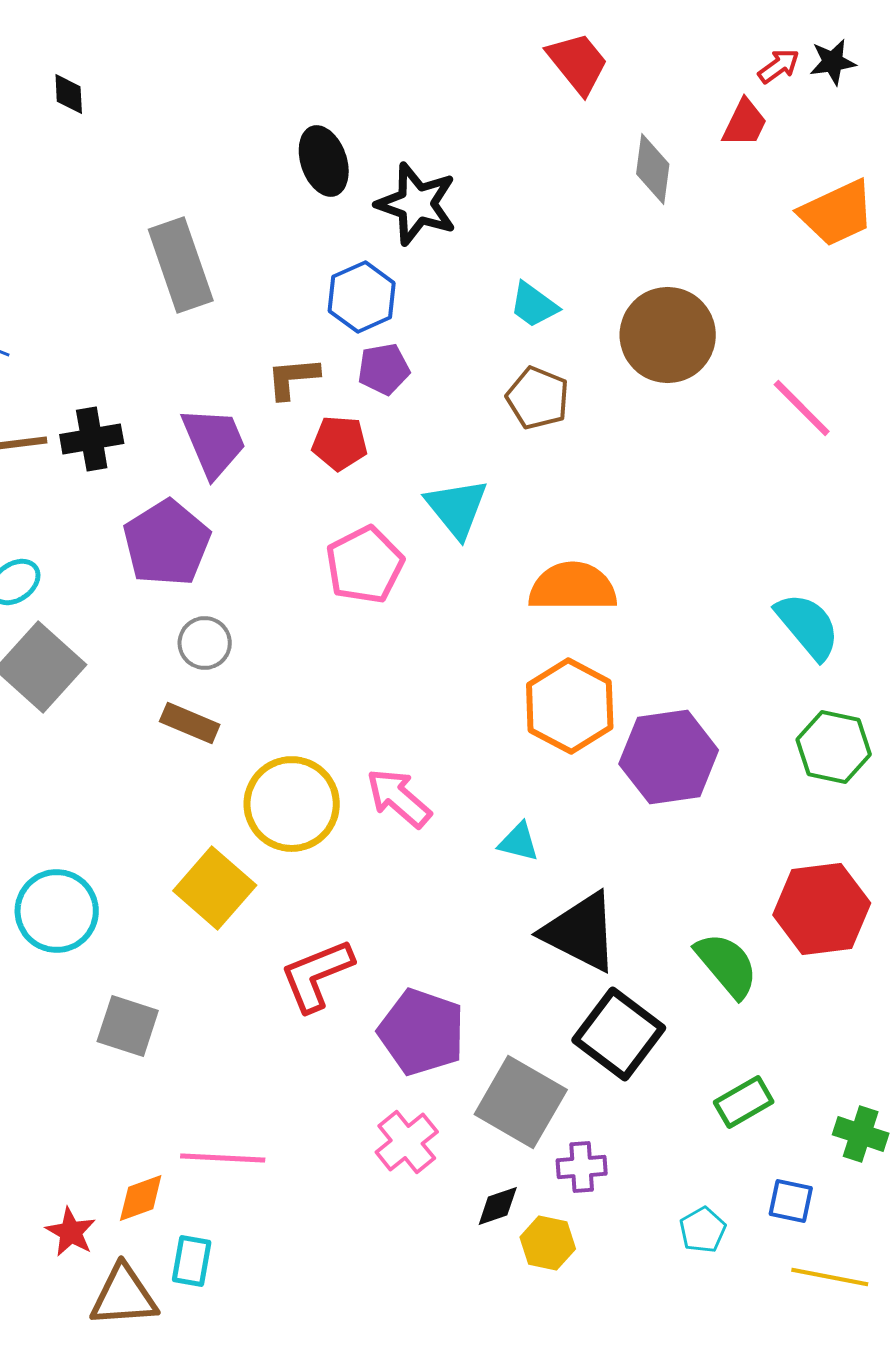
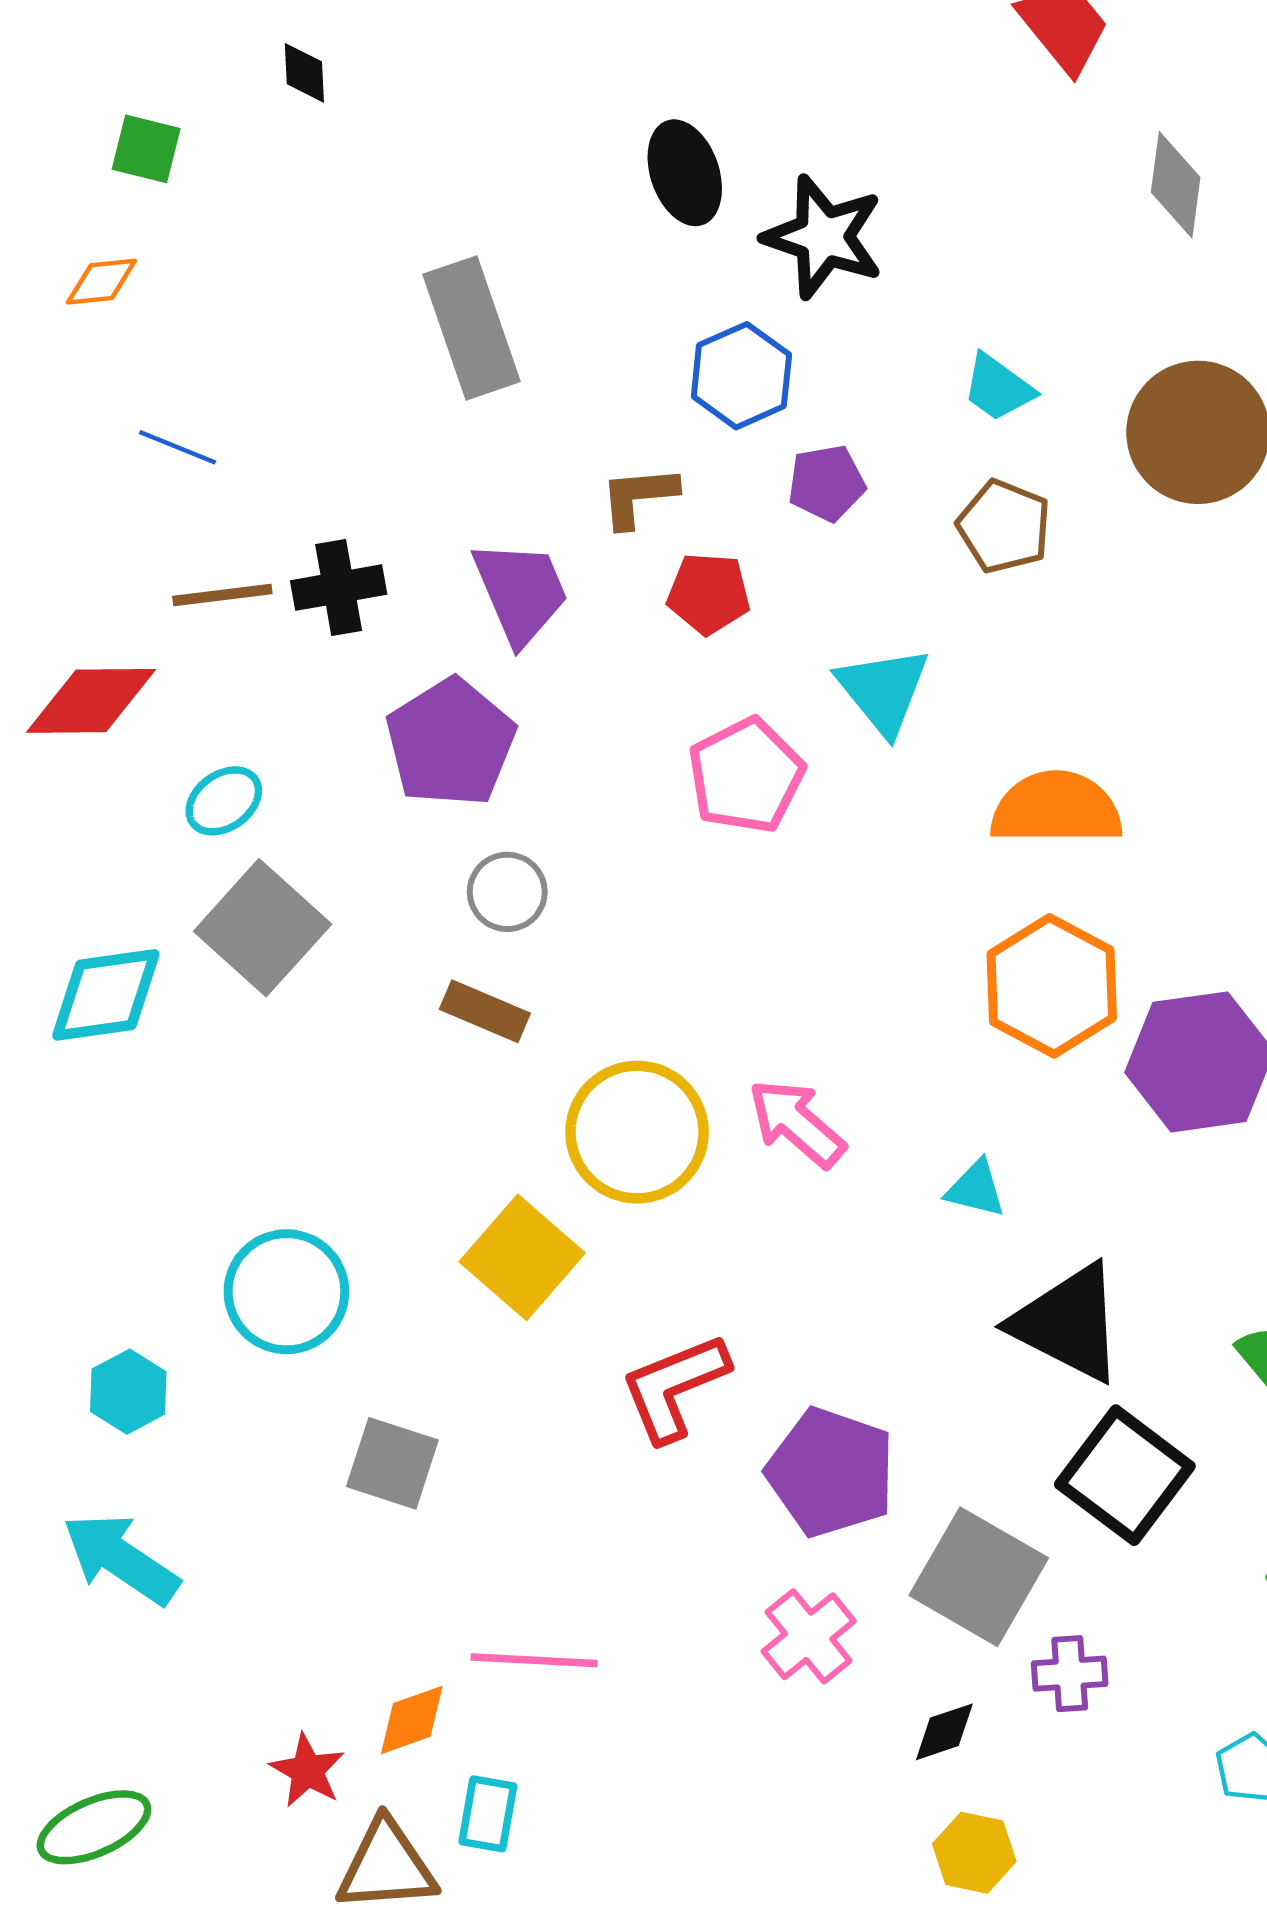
purple pentagon: (384, 369) -> (827, 483), moved
yellow hexagon: (548, 1243) -> (974, 1853), moved

